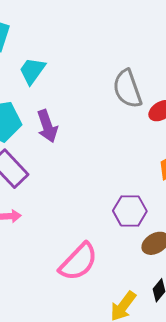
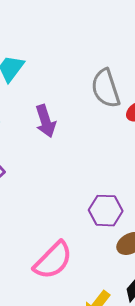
purple arrow: (47, 126) -> (46, 121), moved

